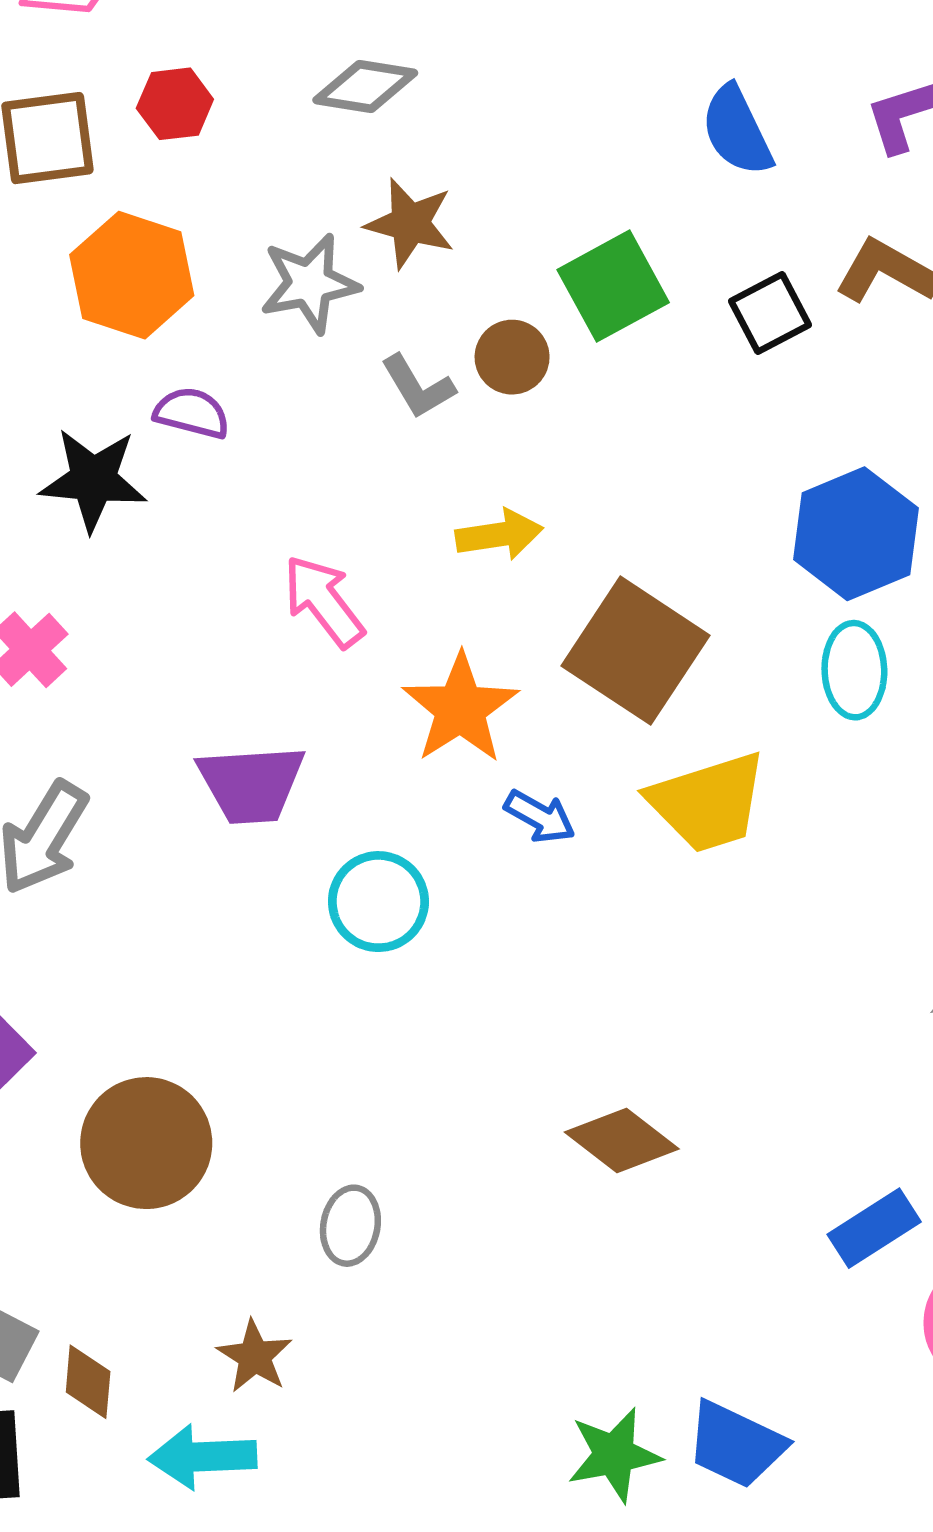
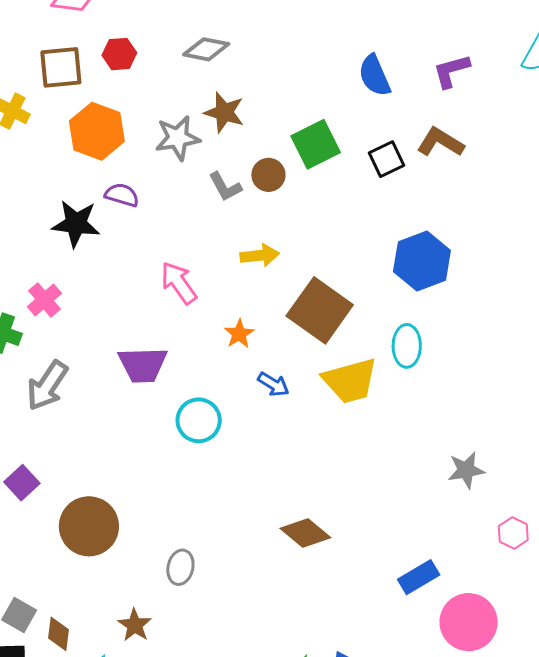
cyan ellipse: (854, 670) -> (407, 346), moved
orange star: (460, 708) -> (239, 334), size x0.6

